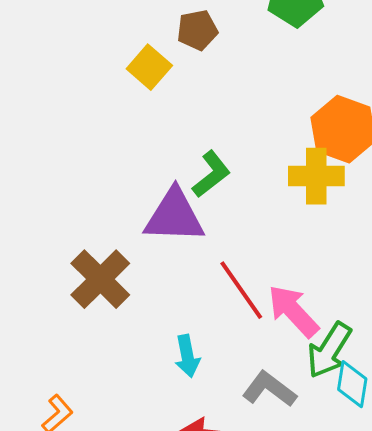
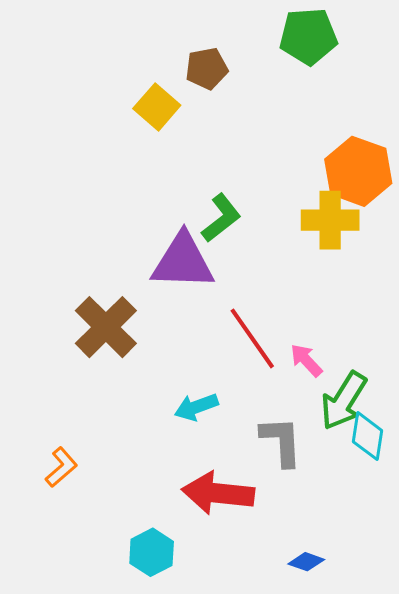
pink arrow: (293, 311) -> (306, 360), size x0.6
cyan arrow: (187, 356) -> (196, 407), turned 81
gray L-shape: (269, 389) -> (281, 441), turned 50

